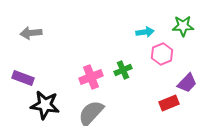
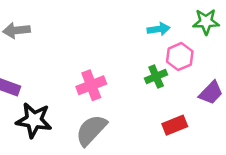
green cross: (123, 70) -> (156, 77), moved
red rectangle: (169, 103) -> (175, 125), moved

